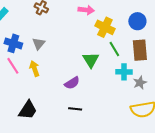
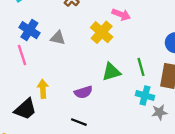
yellow cross: (105, 27) -> (102, 32), moved
gray triangle: (39, 44) -> (58, 38), turned 48
green triangle: (91, 60) -> (111, 72), turned 30
yellow arrow: (34, 69) -> (43, 89), moved

